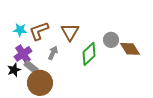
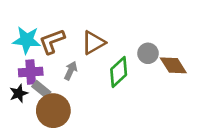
cyan star: (20, 30) -> (27, 40), size x1.5
brown triangle: (70, 32) -> (93, 43), turned 30
purple cross: (23, 54) -> (31, 72), turned 30

